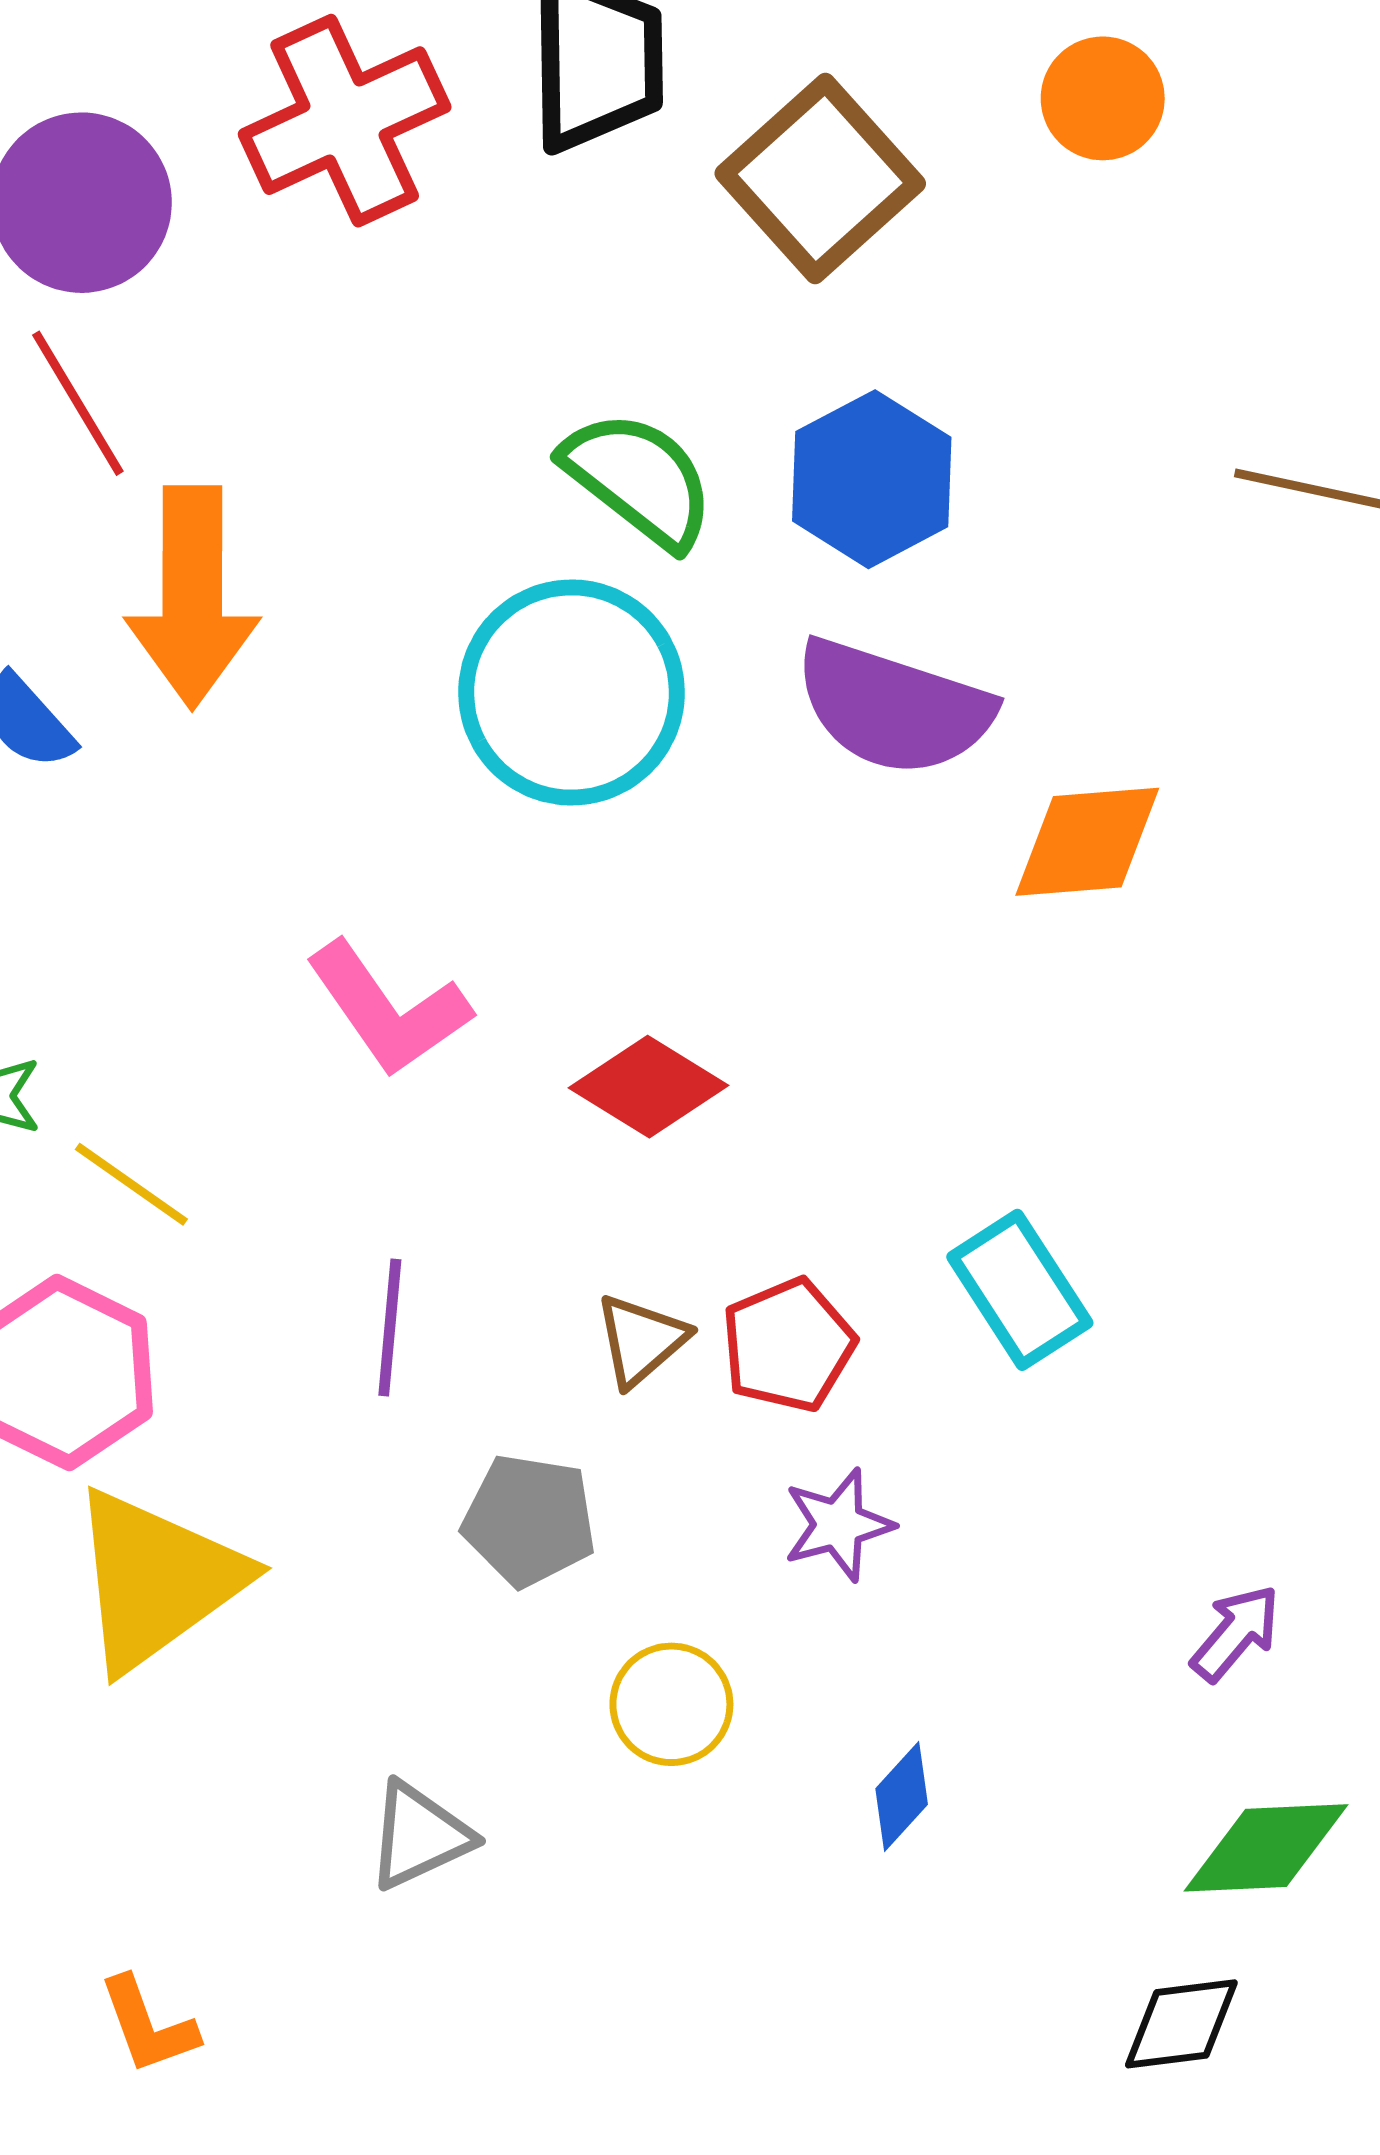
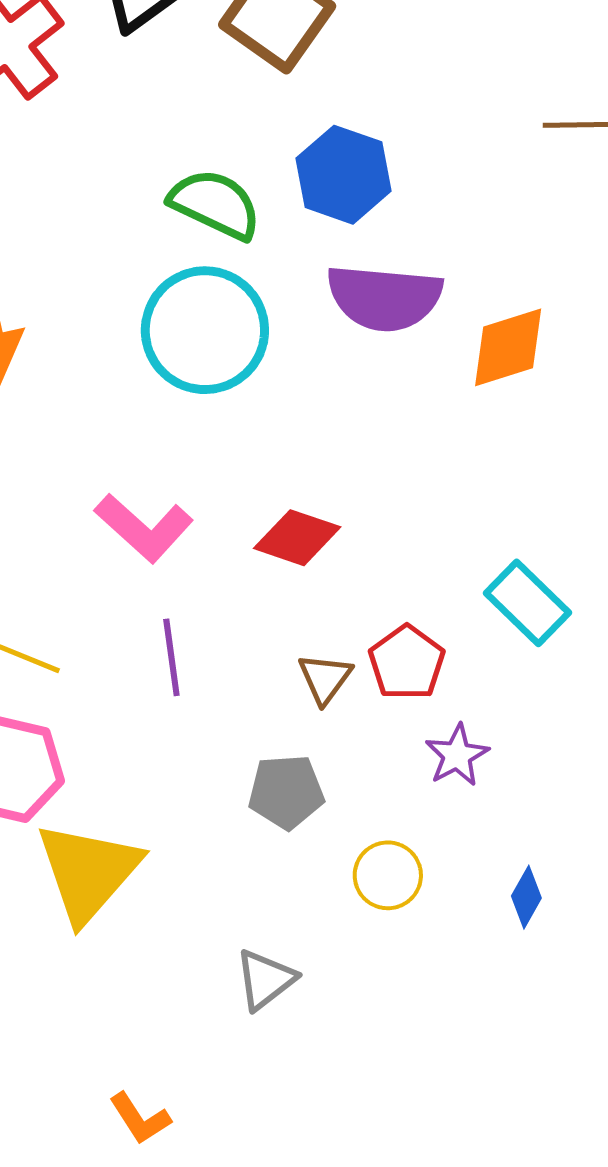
purple line: (390, 1327) -> (171, 657), moved

